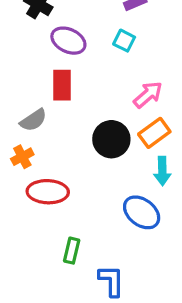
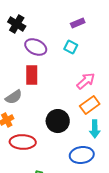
black circle: (111, 139) -> (58, 121), moved
blue ellipse: (142, 212) -> (82, 155), turned -45

